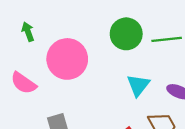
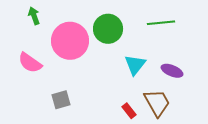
green circle: (126, 34) -> (108, 29), moved

